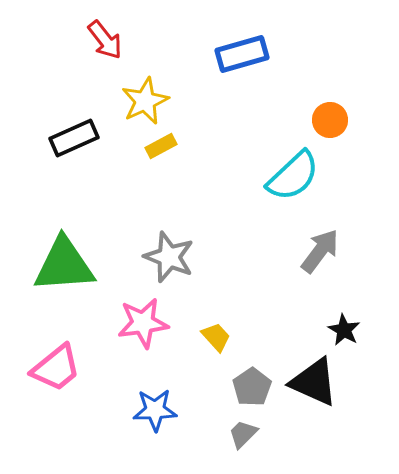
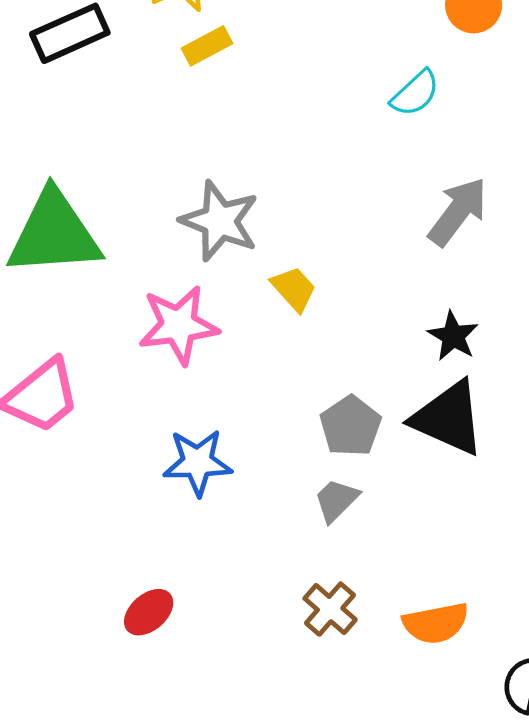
cyan semicircle: (293, 176) -> (415, 93), size x0.6
black star: (344, 330) -> (453, 336), moved
yellow trapezoid: (216, 337) -> (294, 289), moved

